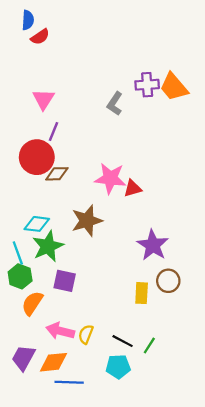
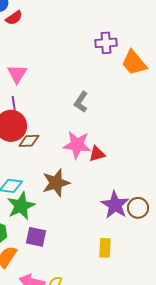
purple cross: (147, 85) -> (106, 43), moved
gray L-shape: (115, 104) -> (81, 102), moved
purple line: (53, 131) -> (14, 105), moved, turned -30
brown circle: (168, 281) -> (138, 208), moved

